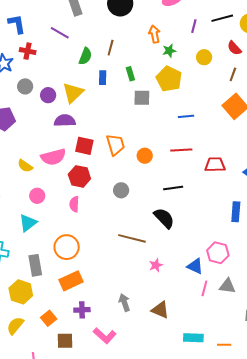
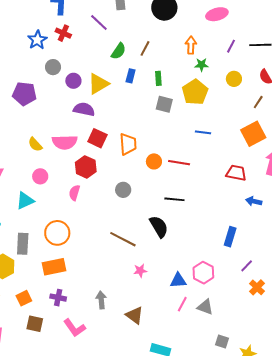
red line: (181, 150) -> (179, 163), moved
red trapezoid: (215, 165) -> (236, 173), moved
blue triangle: (195, 266) -> (178, 280), turned -42

